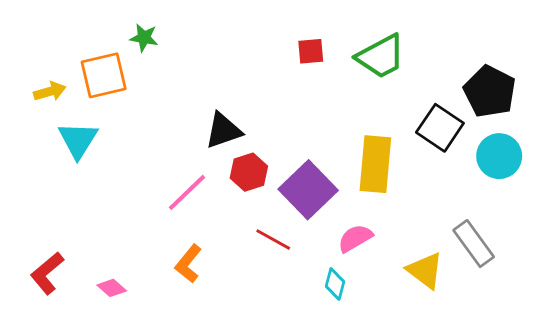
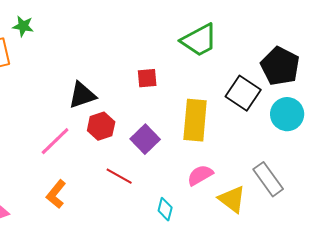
red square: (311, 51) -> (147, 78), moved
purple square: (308, 190) -> (145, 139), size x0.7
pink semicircle: (355, 238) -> (200, 175), moved

